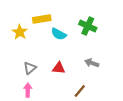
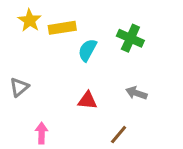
yellow star: (20, 32) -> (30, 20), moved
cyan semicircle: (59, 34) -> (87, 50), turned 91
gray triangle: (30, 68) -> (19, 87), moved

